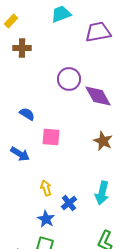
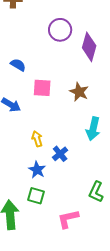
purple diamond: (98, 96) -> (89, 47), turned 44
brown star: (103, 141) -> (79, 92), moved
cyan arrow: (102, 193) -> (93, 129), moved

